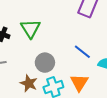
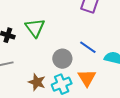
gray circle: (45, 63) -> (62, 59), moved

